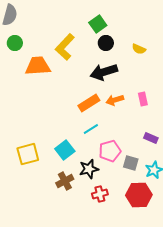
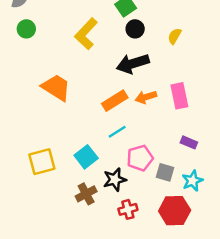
yellow semicircle: (139, 49) -> (175, 36), turned 96
orange trapezoid: (38, 66) -> (56, 87), moved, turned 36
pink rectangle: (143, 99) -> (179, 96), size x1.5

